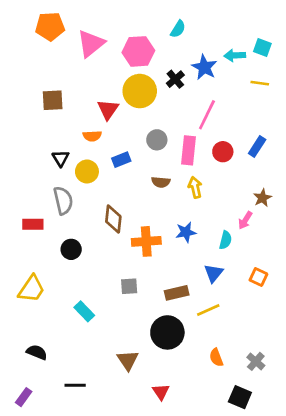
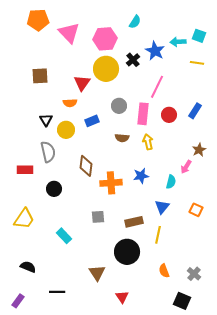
pink triangle: (91, 44) -> (69, 33), turned -35
yellow line: (208, 310) -> (158, 235), turned -54

